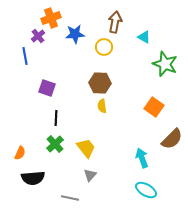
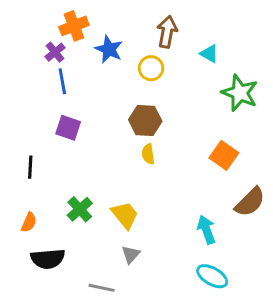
blue star: (75, 34) -> (109, 49), turned 30
blue line: (25, 56) -> (62, 81), moved
black line: (56, 118) -> (30, 167), moved

